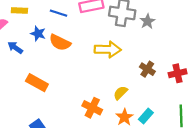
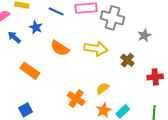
gray star: (147, 21) -> (144, 35), moved
orange semicircle: (60, 42) -> (60, 48), moved
brown cross: (147, 69) -> (127, 60), moved

